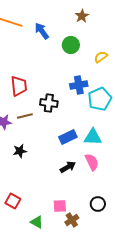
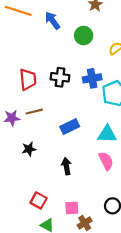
black cross: (49, 103) -> (60, 77), moved
blue rectangle: (68, 137) -> (70, 127), moved
black arrow: (68, 167) -> (66, 166), moved, turned -70
red square: (13, 201) -> (39, 200), moved

